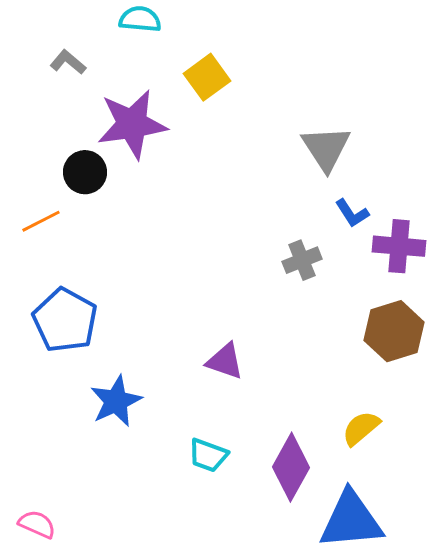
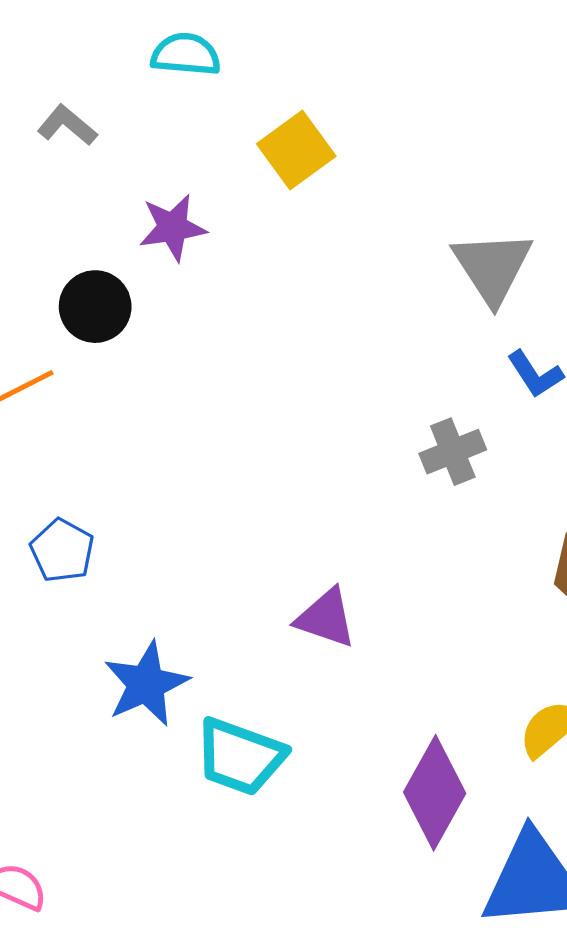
purple star: (132, 124) -> (173, 227), size x0.6
blue pentagon: (65, 320) -> (62, 551), size x0.6
cyan trapezoid: (208, 455) -> (240, 757), moved, size x1.4

